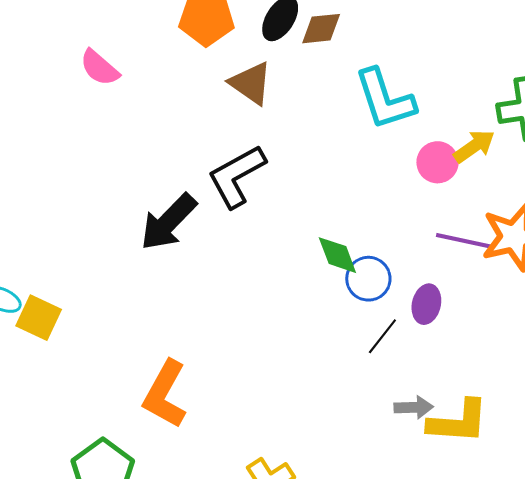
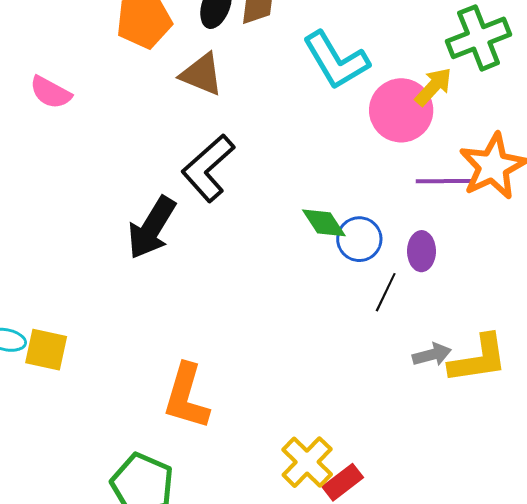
pink circle: (437, 162) -> (401, 110), size x1.5

